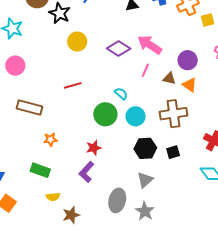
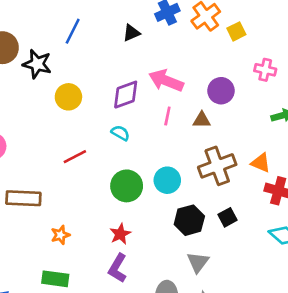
purple diamond: (119, 49) -> (126, 95), turned -40
orange triangle: (190, 85) -> (261, 163), moved
cyan semicircle: (121, 94) -> (120, 133), moved

